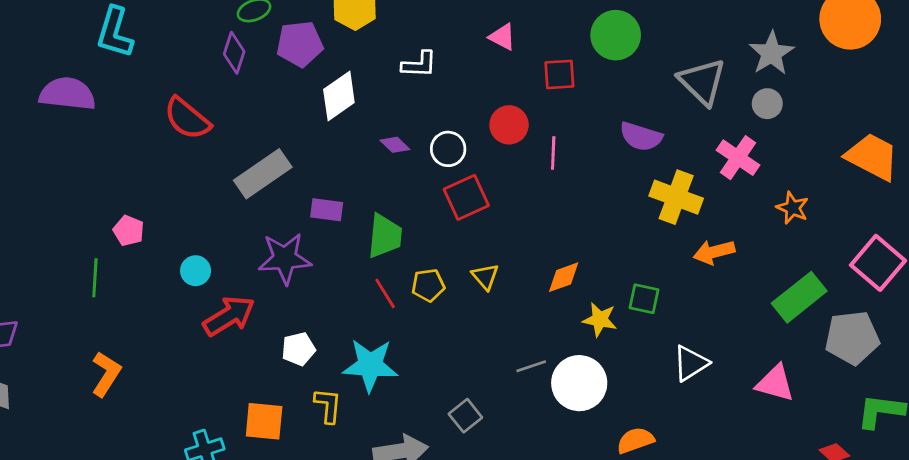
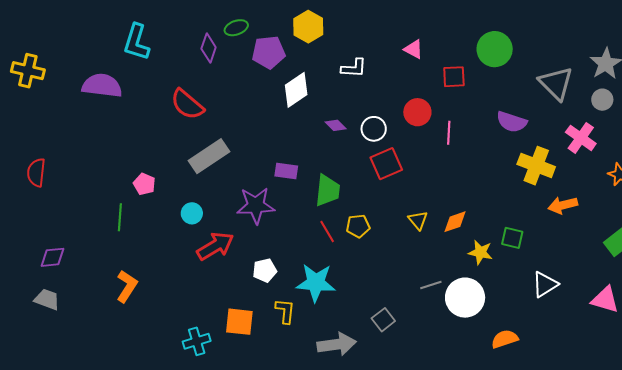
purple diamond: (234, 53) -> (209, 48), moved
gray rectangle: (263, 174) -> (209, 156), moved
yellow triangle: (485, 277) -> (418, 220), moved

